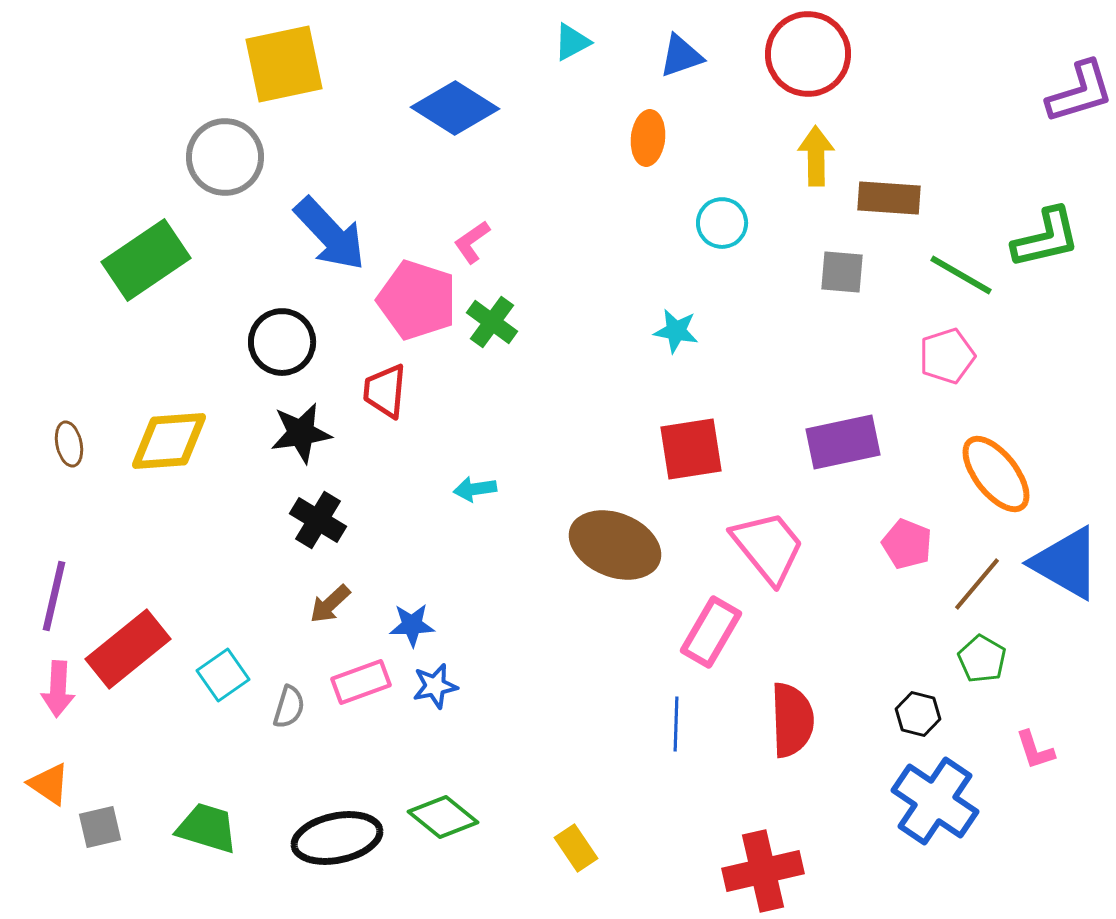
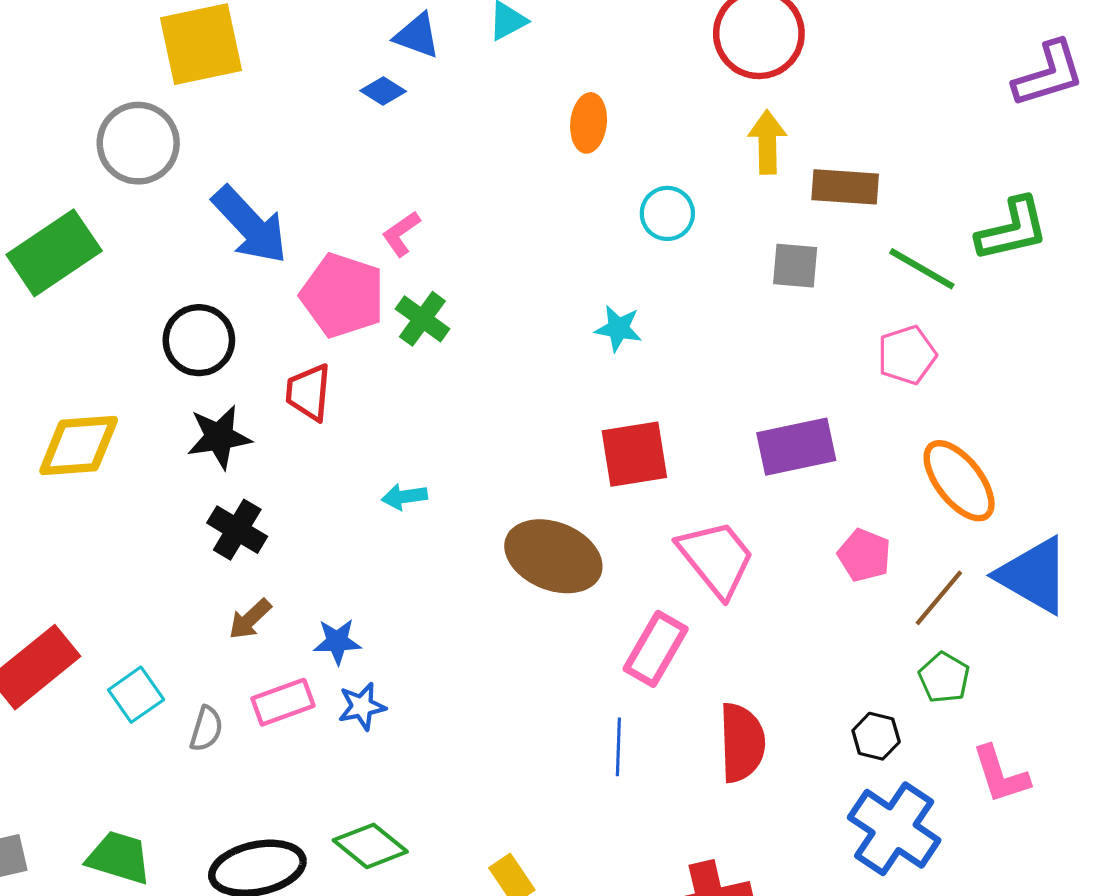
blue triangle: (681, 56) -> (417, 36), moved, turned 39
blue diamond: (455, 108) -> (383, 91), size x0.5
pink L-shape: (1035, 750) -> (1001, 775), size x1.4

